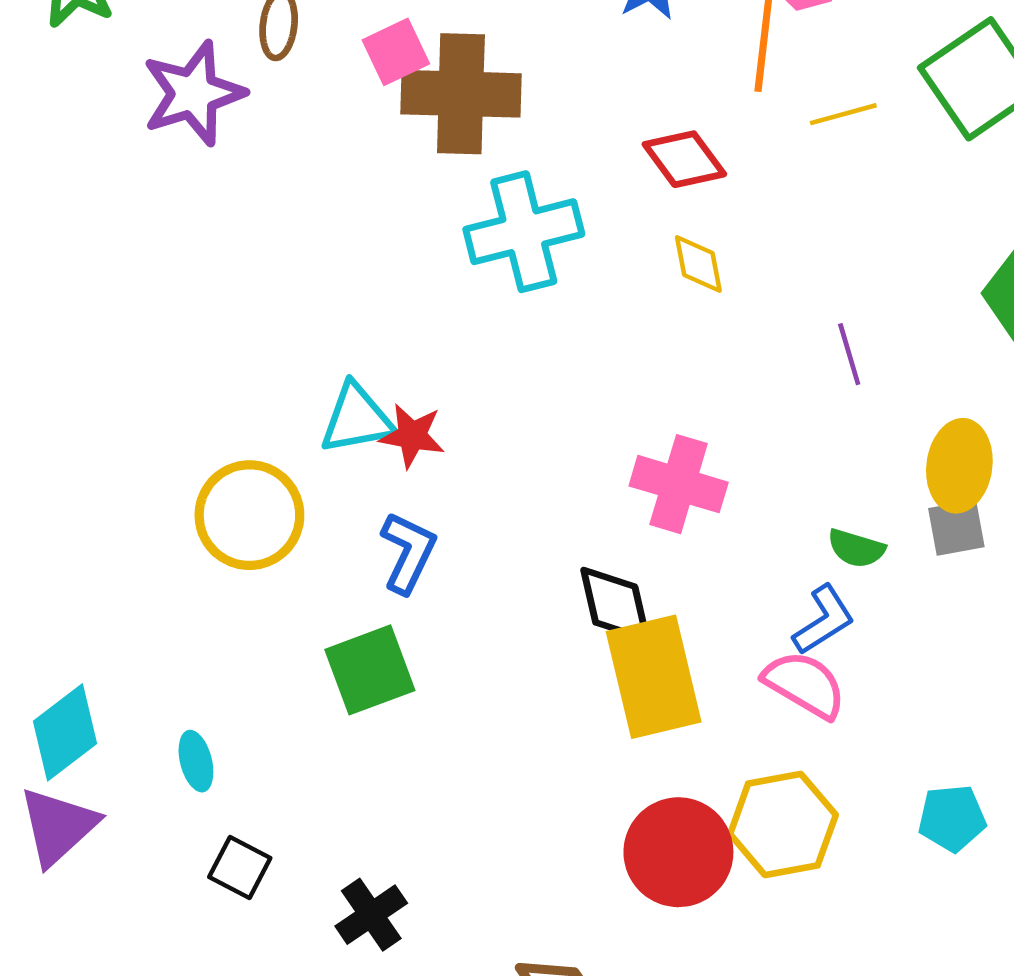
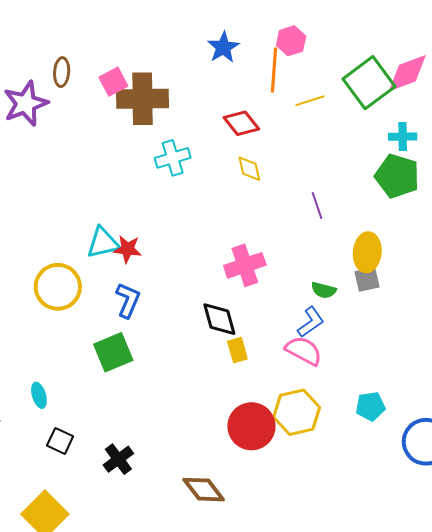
cyan cross: (524, 232) -> (173, 158), size x0.7
pink cross: (679, 484) -> (245, 265), turned -33
yellow rectangle: (654, 677) -> (237, 350), size x0.5

